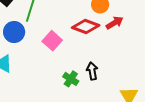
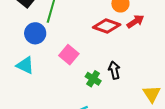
pink square: (52, 41) -> (69, 55), moved

